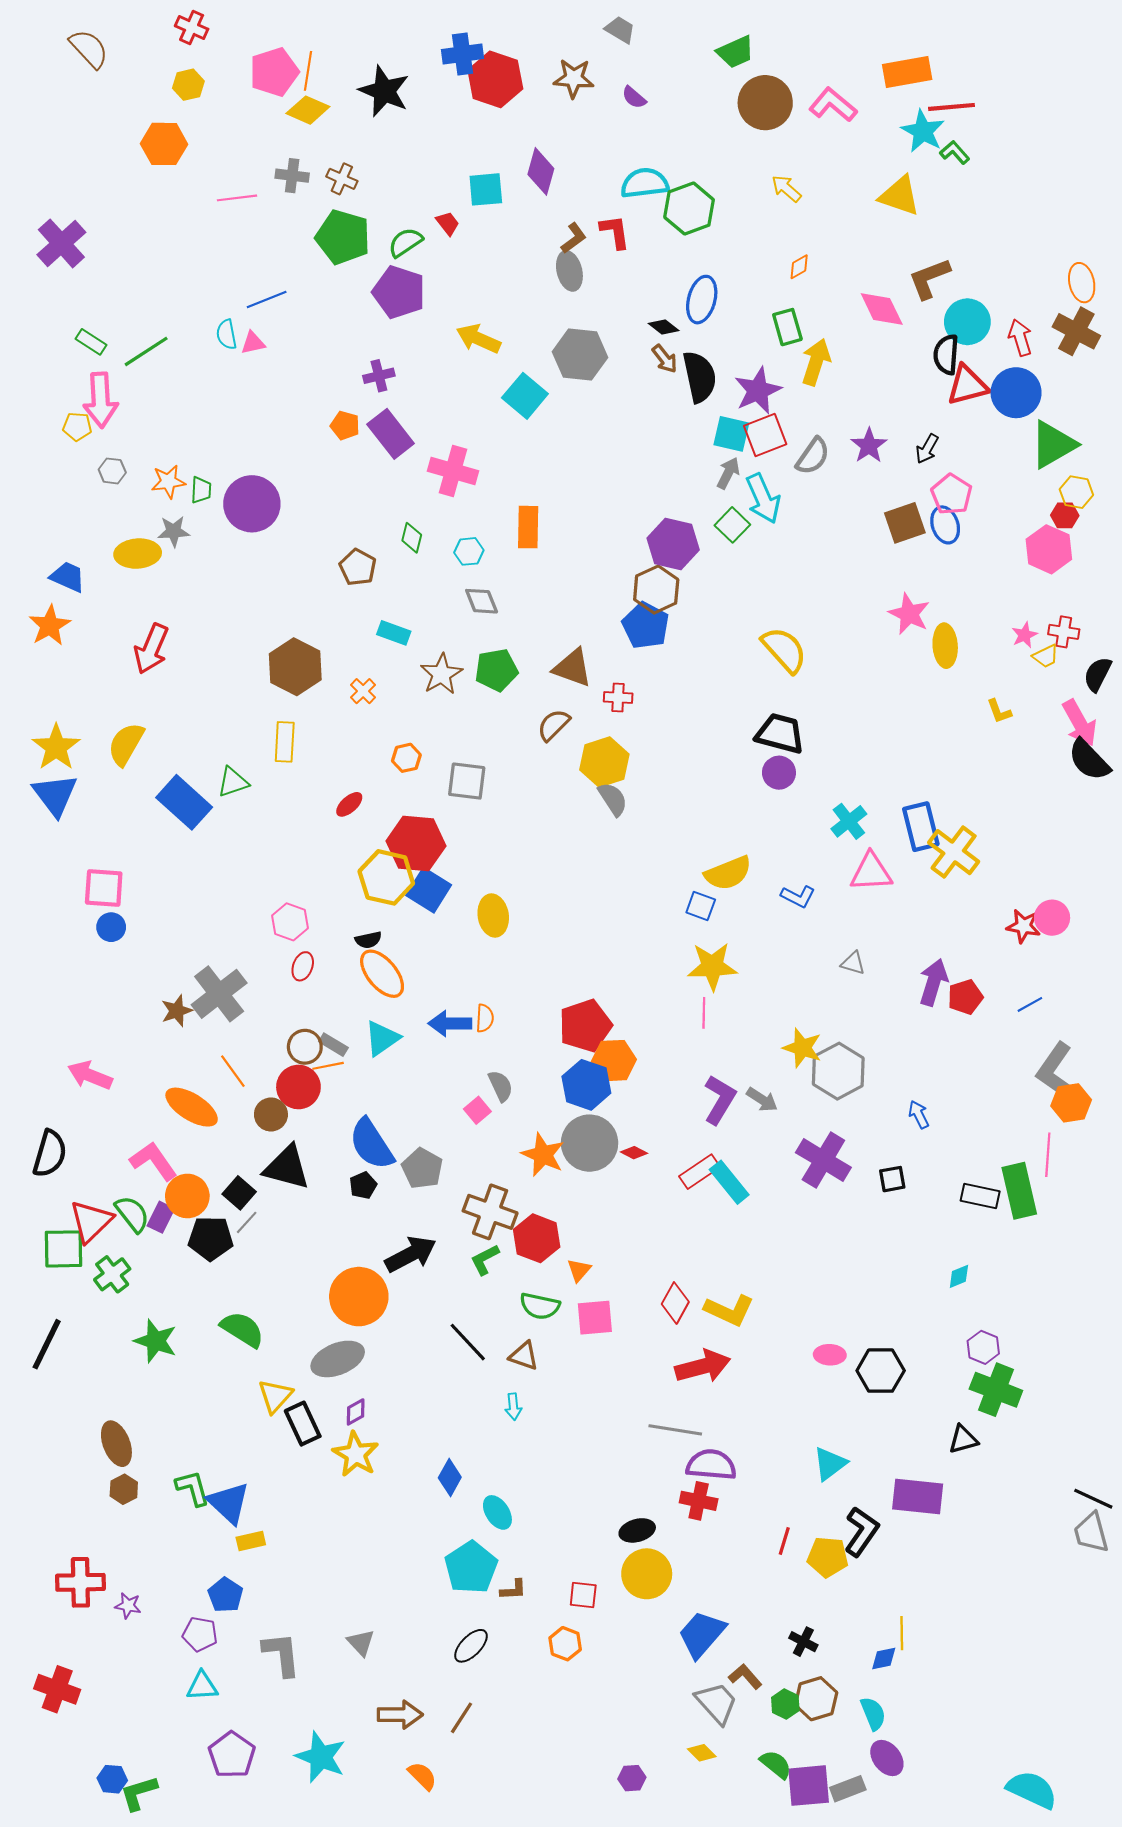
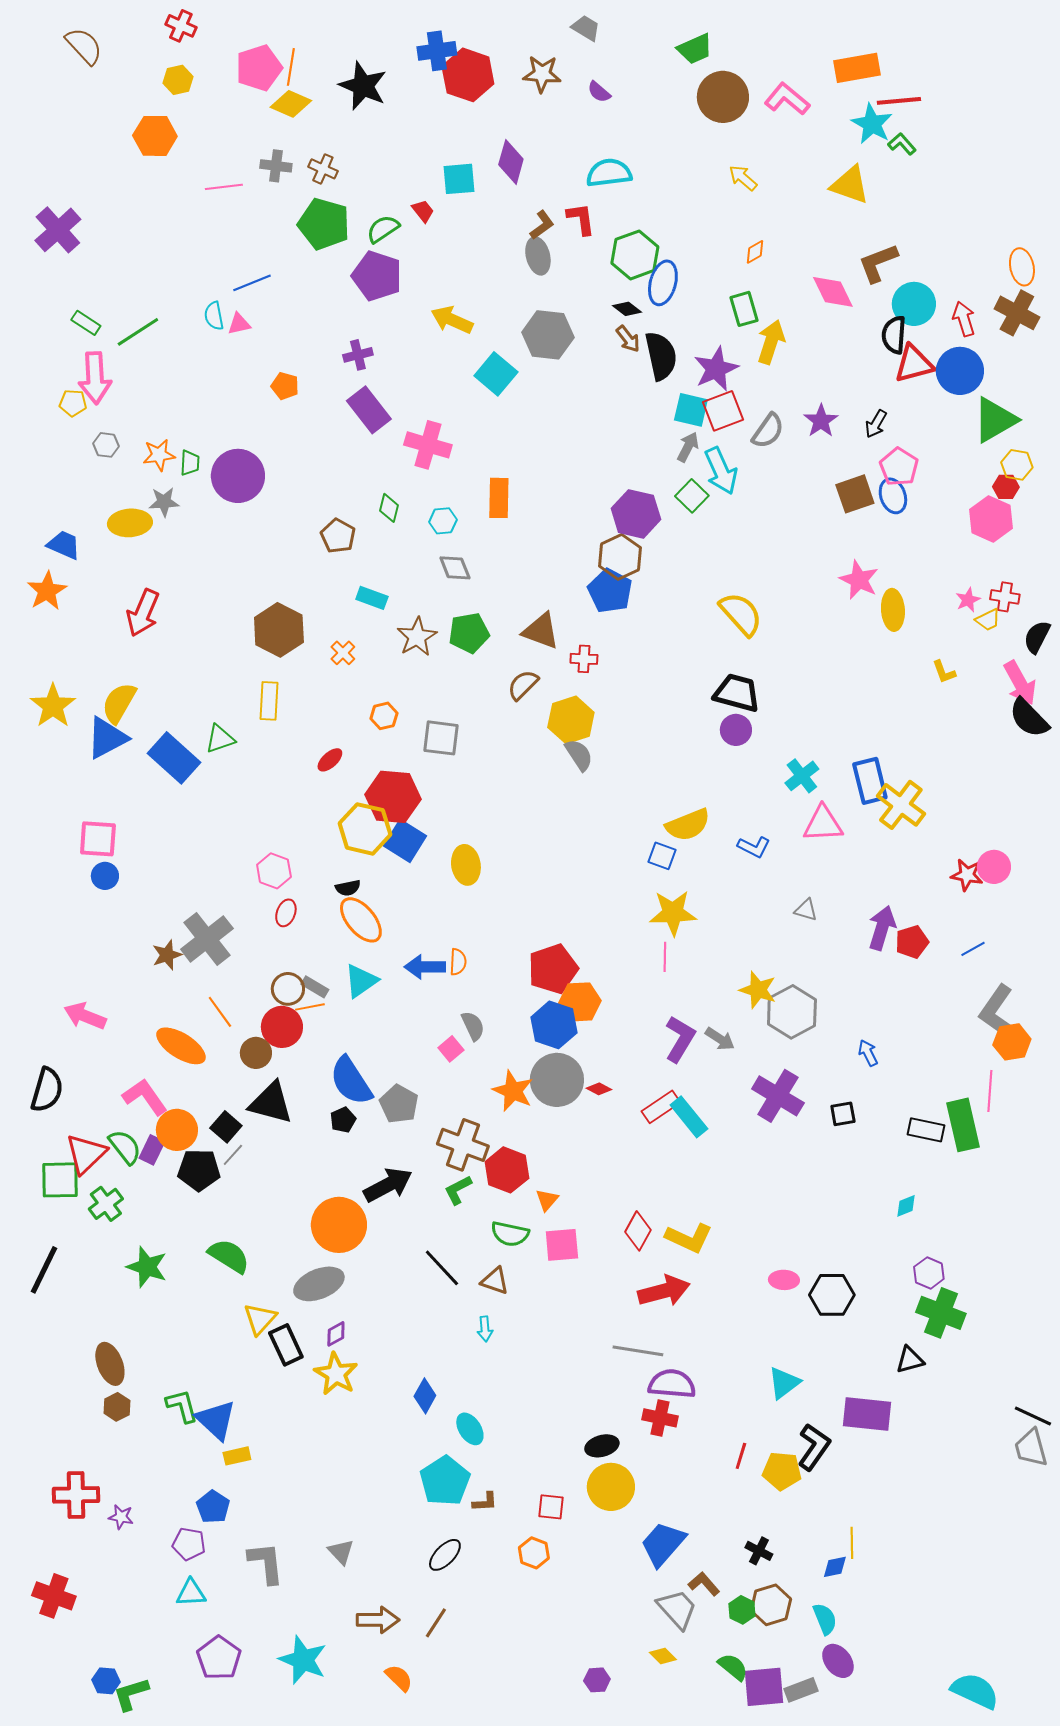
green hexagon: (689, 208) -> (635, 255), moved
orange pentagon: (345, 425) -> (285, 386), moved
blue triangle: (55, 795) -> (107, 738), moved, turned 39

